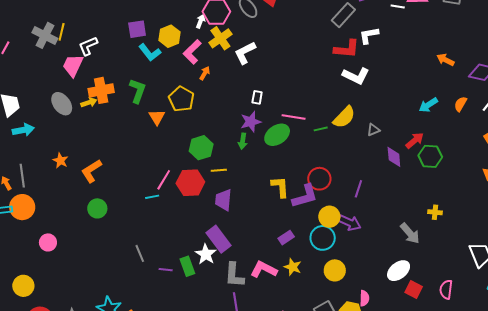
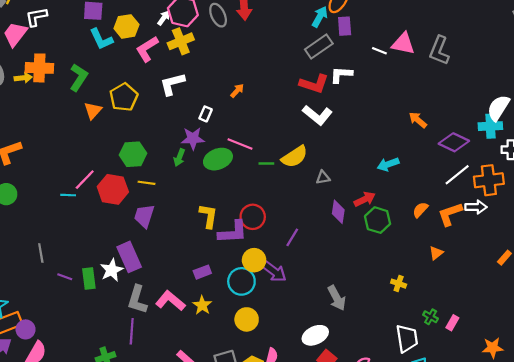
white L-shape: (245, 53) -> (172, 84), moved
orange arrow: (205, 73) -> (237, 91), moved
orange semicircle: (461, 104) -> (420, 210), moved
yellow cross: (435, 212) -> (399, 284), moved

